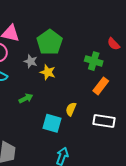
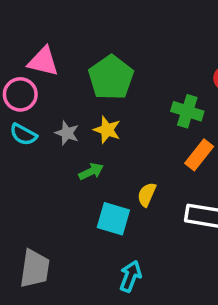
gray star: (31, 61) -> (67, 133), moved
green arrow: (26, 98) -> (91, 172), moved

